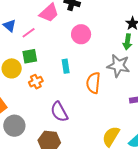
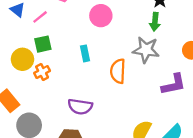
orange cross: (36, 82) -> (42, 72), moved
purple semicircle: (59, 112) -> (80, 107), turned -50

